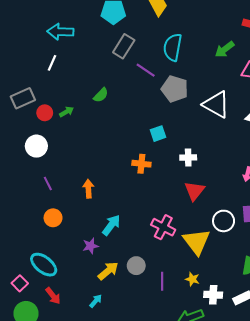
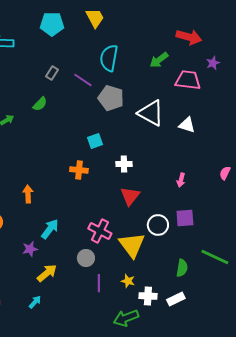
gray rectangle: (124, 46) -> (52, 73), moved, size x0.6
gray circle: (136, 266) -> (86, 258), moved

